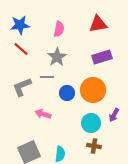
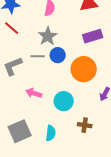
blue circle: (67, 93) -> (58, 55), moved
cyan circle: (91, 123) -> (64, 101), moved

